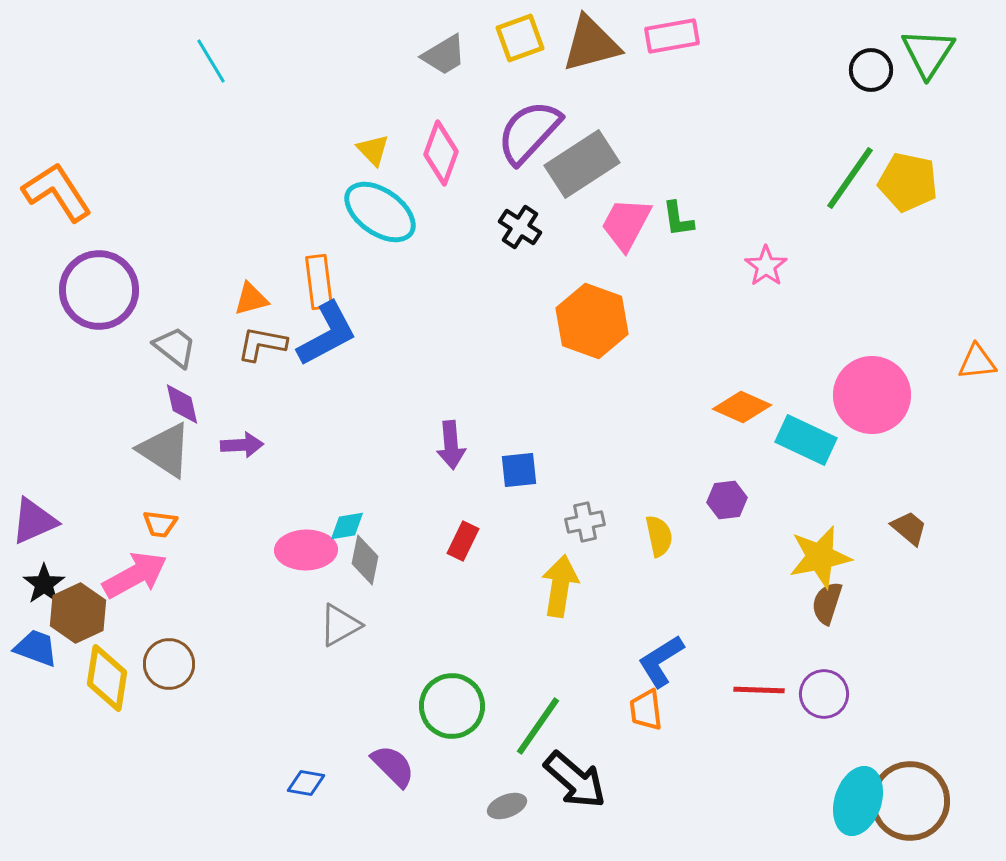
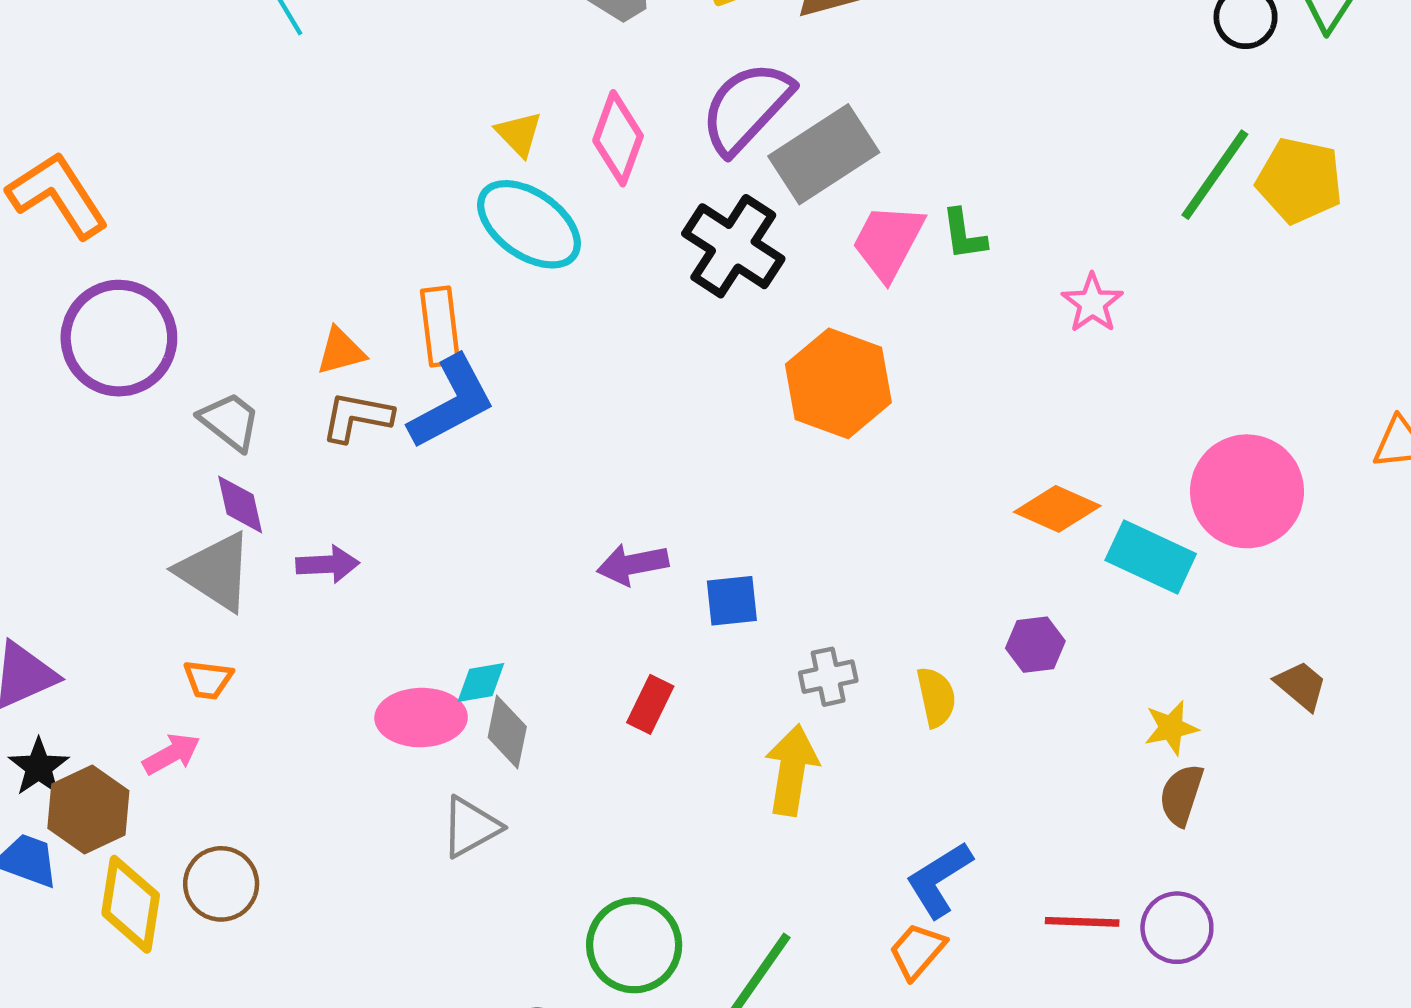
black cross: (520, 227) -> (733, 246), size x1.6
purple arrow: (451, 445) -> (633, 564), turned 84
yellow star: (820, 557) -> (1171, 728), size x0.6
pink arrow: (135, 575) -> (171, 754), size x0.6
orange trapezoid: (646, 710) -> (917, 951), turned 48

